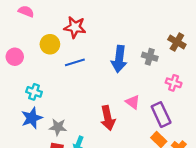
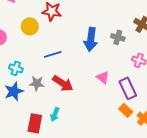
blue line: (75, 62) -> (53, 54), moved
red arrow: (108, 118) -> (63, 83), moved, turned -45
gray star: (58, 127) -> (37, 83), moved

